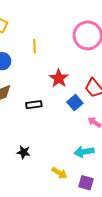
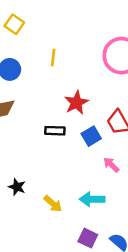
black rectangle: (34, 105) -> (55, 131), moved
yellow arrow: (59, 173) -> (53, 204), moved

